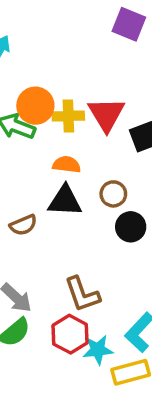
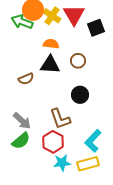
yellow cross: (68, 116) -> (52, 16), turned 36
black circle: (131, 227) -> (80, 95), moved
cyan star: (98, 350) -> (62, 163), moved

